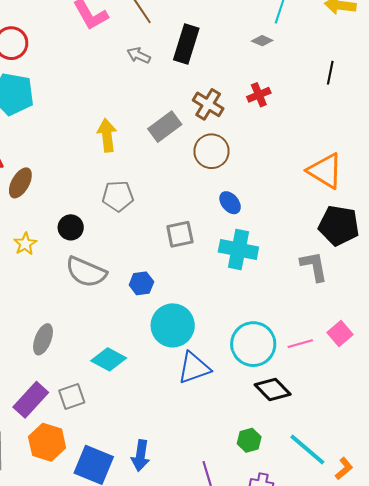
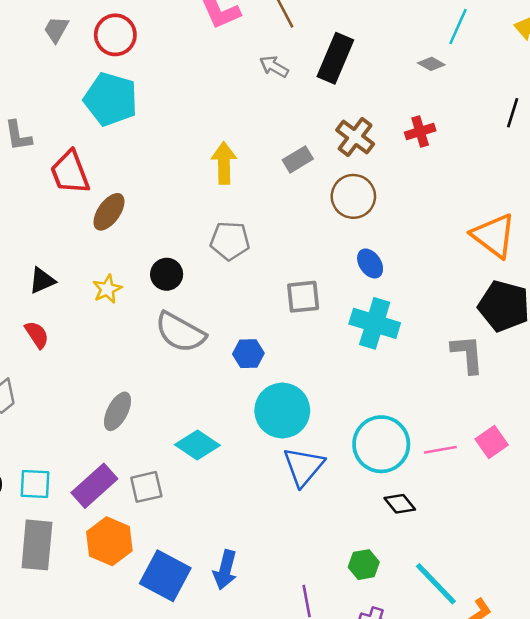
gray rectangle: (165, 127) -> (298, 159), size x0.7
blue triangle: (194, 368) -> (304, 467), turned -36
black diamond: (273, 390) -> (400, 504), size x0.7

